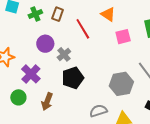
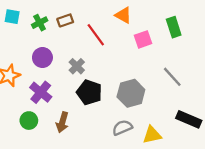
brown rectangle: (58, 14) -> (65, 20), turned 56
purple circle: (45, 44) -> (42, 58), moved
black pentagon: (73, 78) -> (89, 92), turned -30
gray hexagon: (121, 84) -> (131, 93), moved

